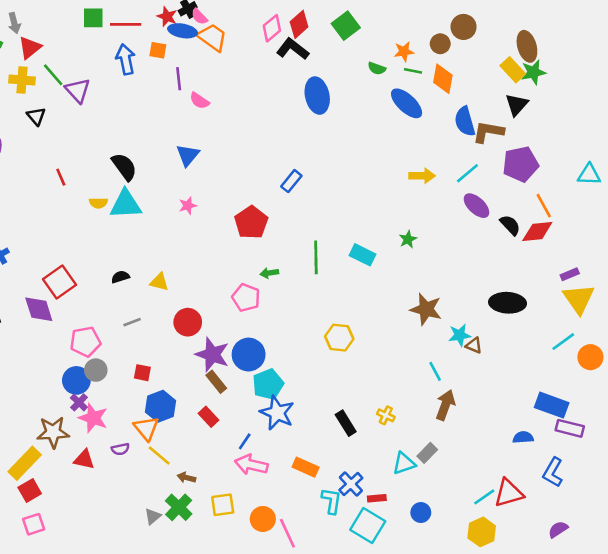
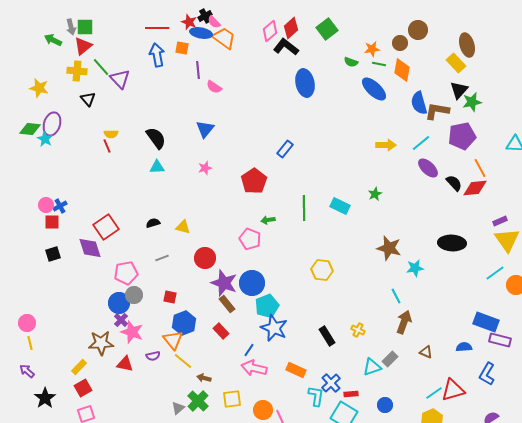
green square: (93, 18) -> (85, 27), moved
green star: (533, 72) -> (472, 102), moved
yellow semicircle: (98, 203) -> (111, 134), moved
cyan triangle: (126, 204) -> (157, 167), size x0.6
brown triangle: (474, 345) -> (426, 352), moved
yellow rectangle: (25, 463) -> (79, 367), size x0.6

